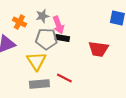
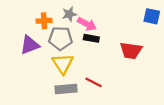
orange cross: (19, 22) -> (44, 21), turned -32
pink arrow: (58, 25) -> (87, 24), turned -42
gray pentagon: (46, 39) -> (60, 38), moved

